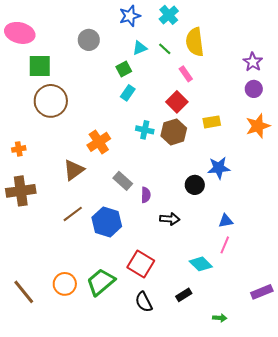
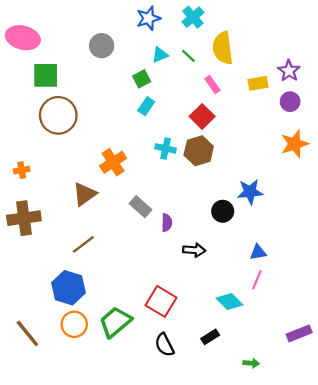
yellow rectangle: (212, 122) -> (258, 83), moved
blue hexagon: (107, 222) -> (69, 288), moved

